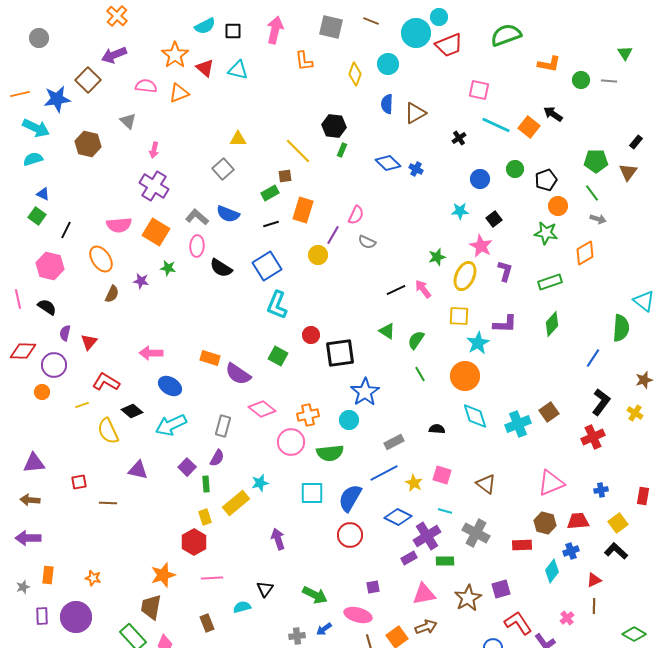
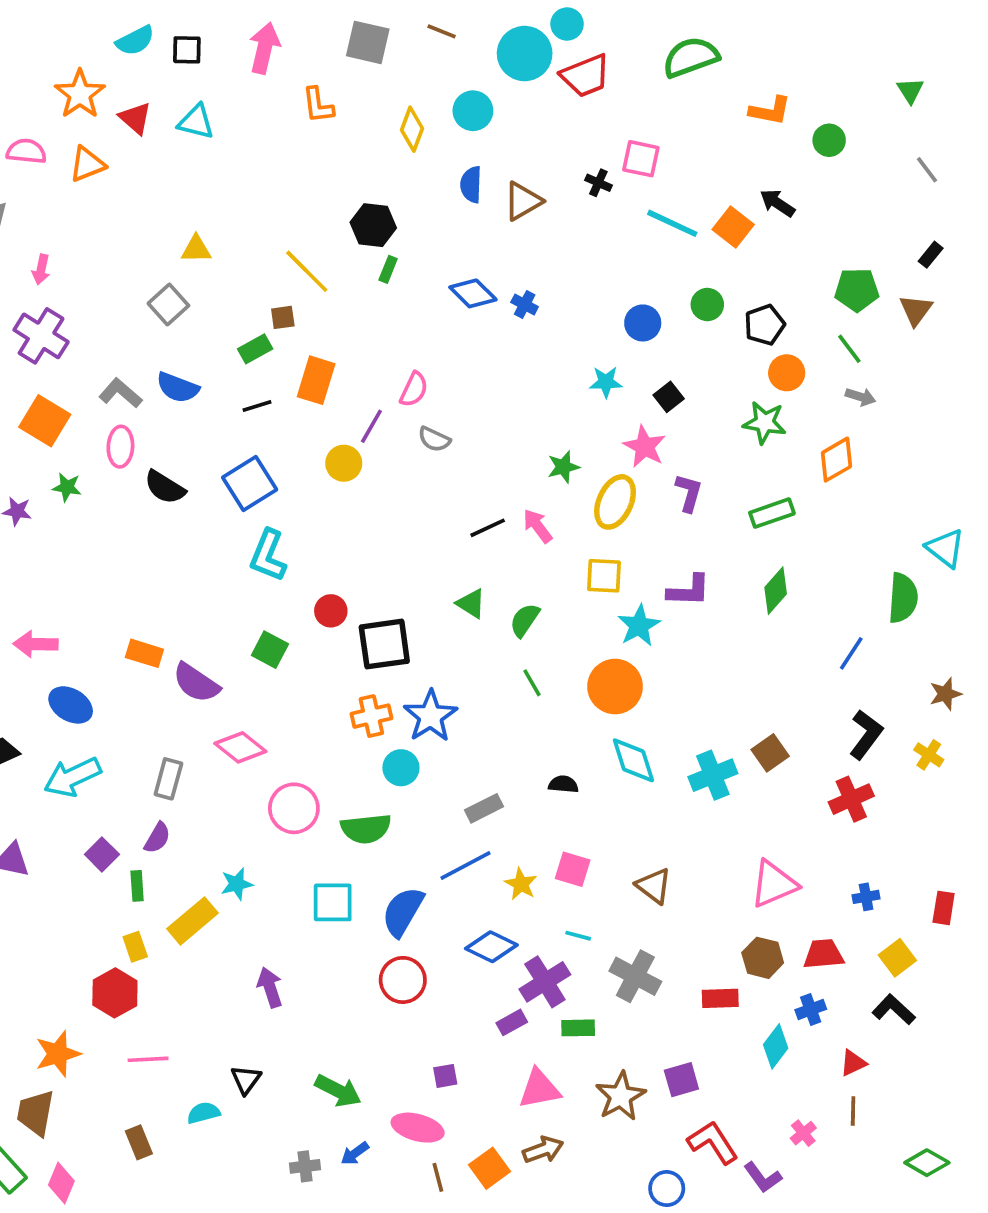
gray line: (609, 81) -> (927, 170), moved, turned 49
black cross: (459, 138) -> (598, 183), moved, turned -32
orange cross: (308, 415) -> (371, 716), moved

